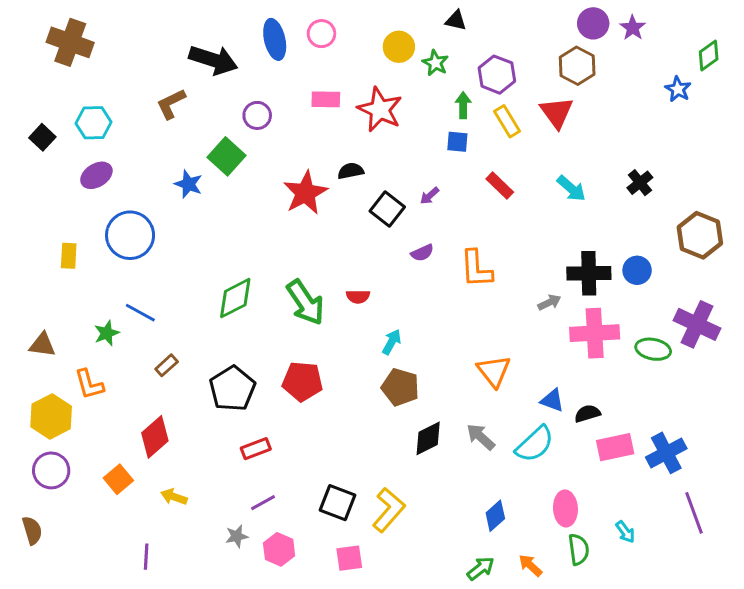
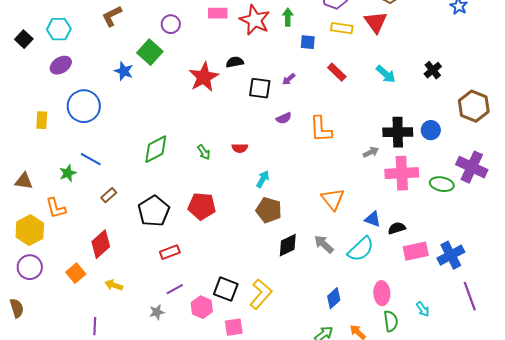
green arrow: (463, 105) -> (288, 17), moved
yellow rectangle: (507, 121) -> (342, 28), turned -50
black square: (387, 209) -> (260, 88), turned -30
green arrow: (305, 302) -> (204, 152), size x0.5
pink hexagon: (279, 549) -> (202, 307), moved

